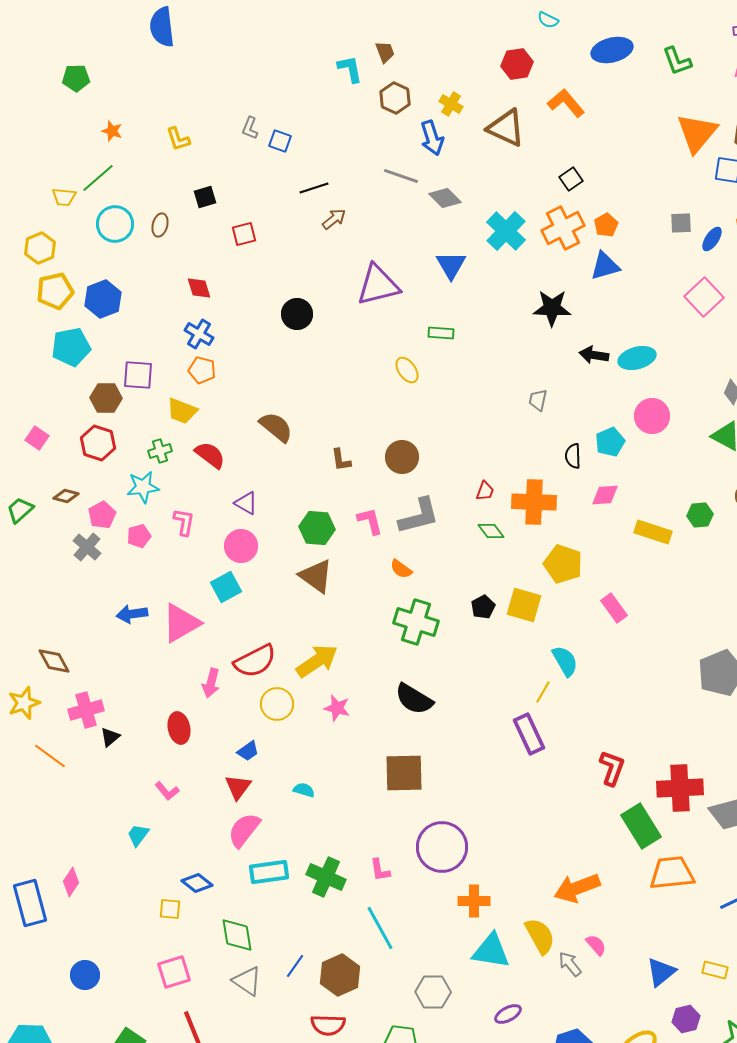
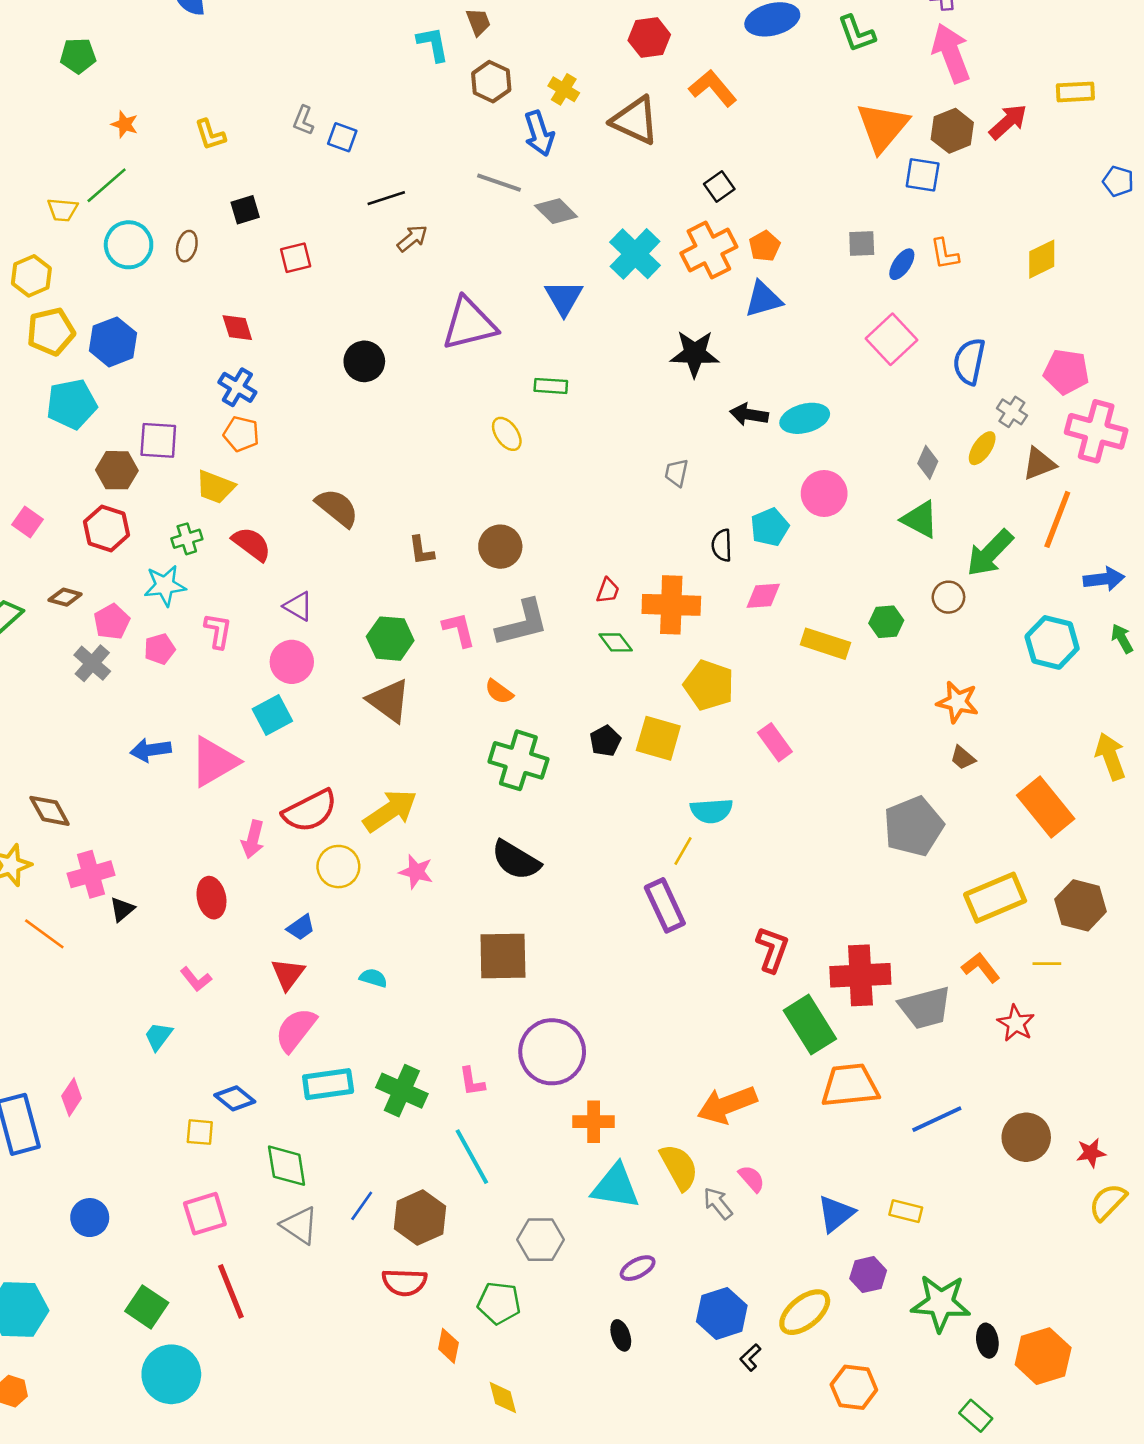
cyan semicircle: (565, 661) -> (711, 811), turned 116

